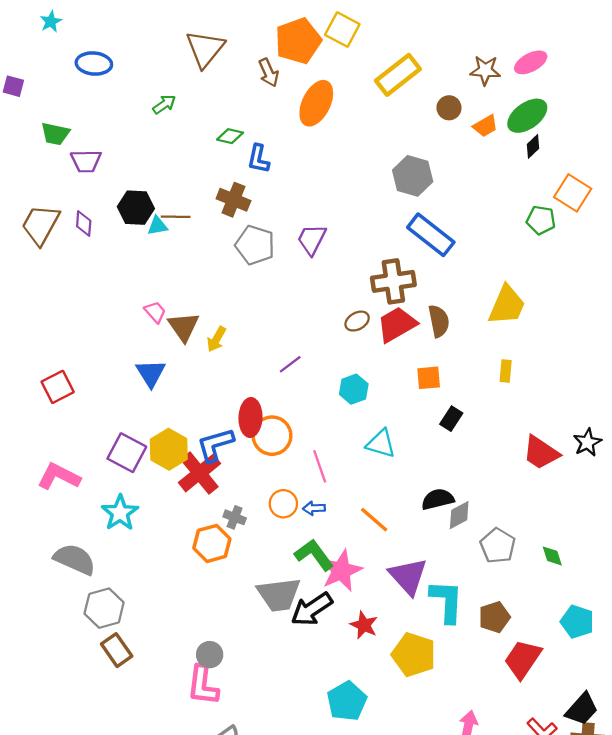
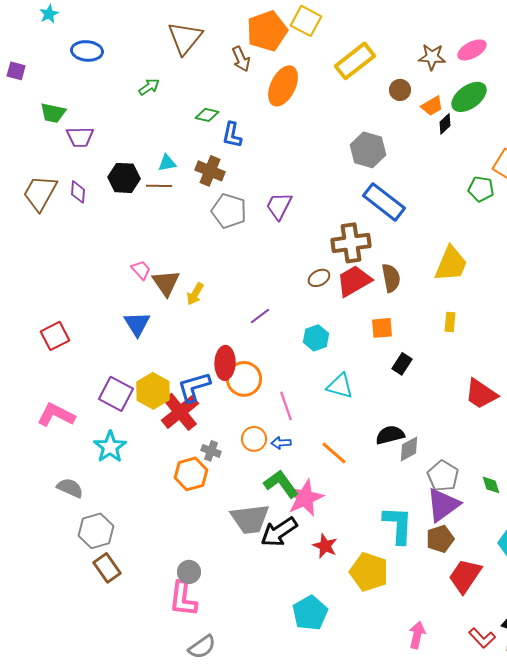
black diamond: (533, 146) -> (445, 124), moved
cyan triangle: (157, 226) -> (167, 163), moved
gray semicircle: (75, 559) -> (70, 488), size x0.7
purple triangle: (408, 576) -> (443, 505), moved, turned 36

